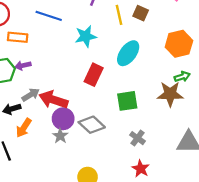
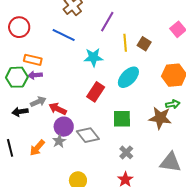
orange rectangle: (18, 37) -> (33, 60), moved
red arrow: (53, 100) -> (58, 109), size x0.7
orange arrow: (24, 128) -> (37, 148), moved

